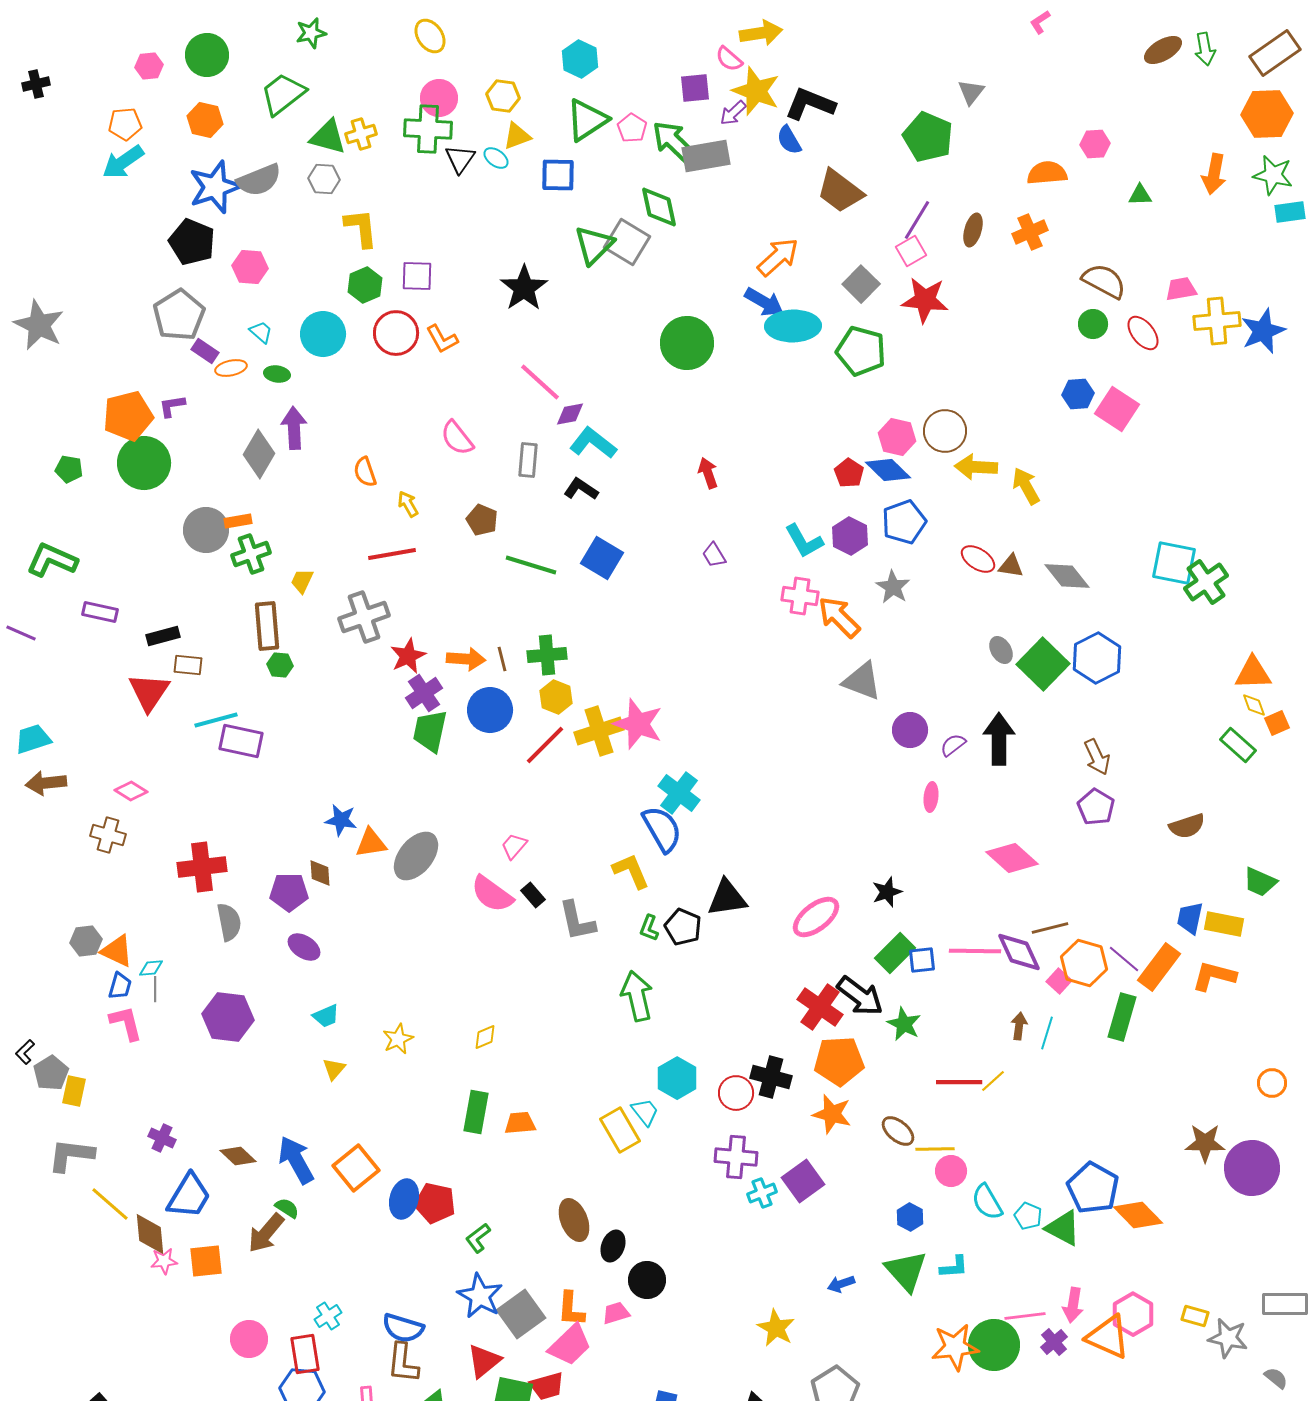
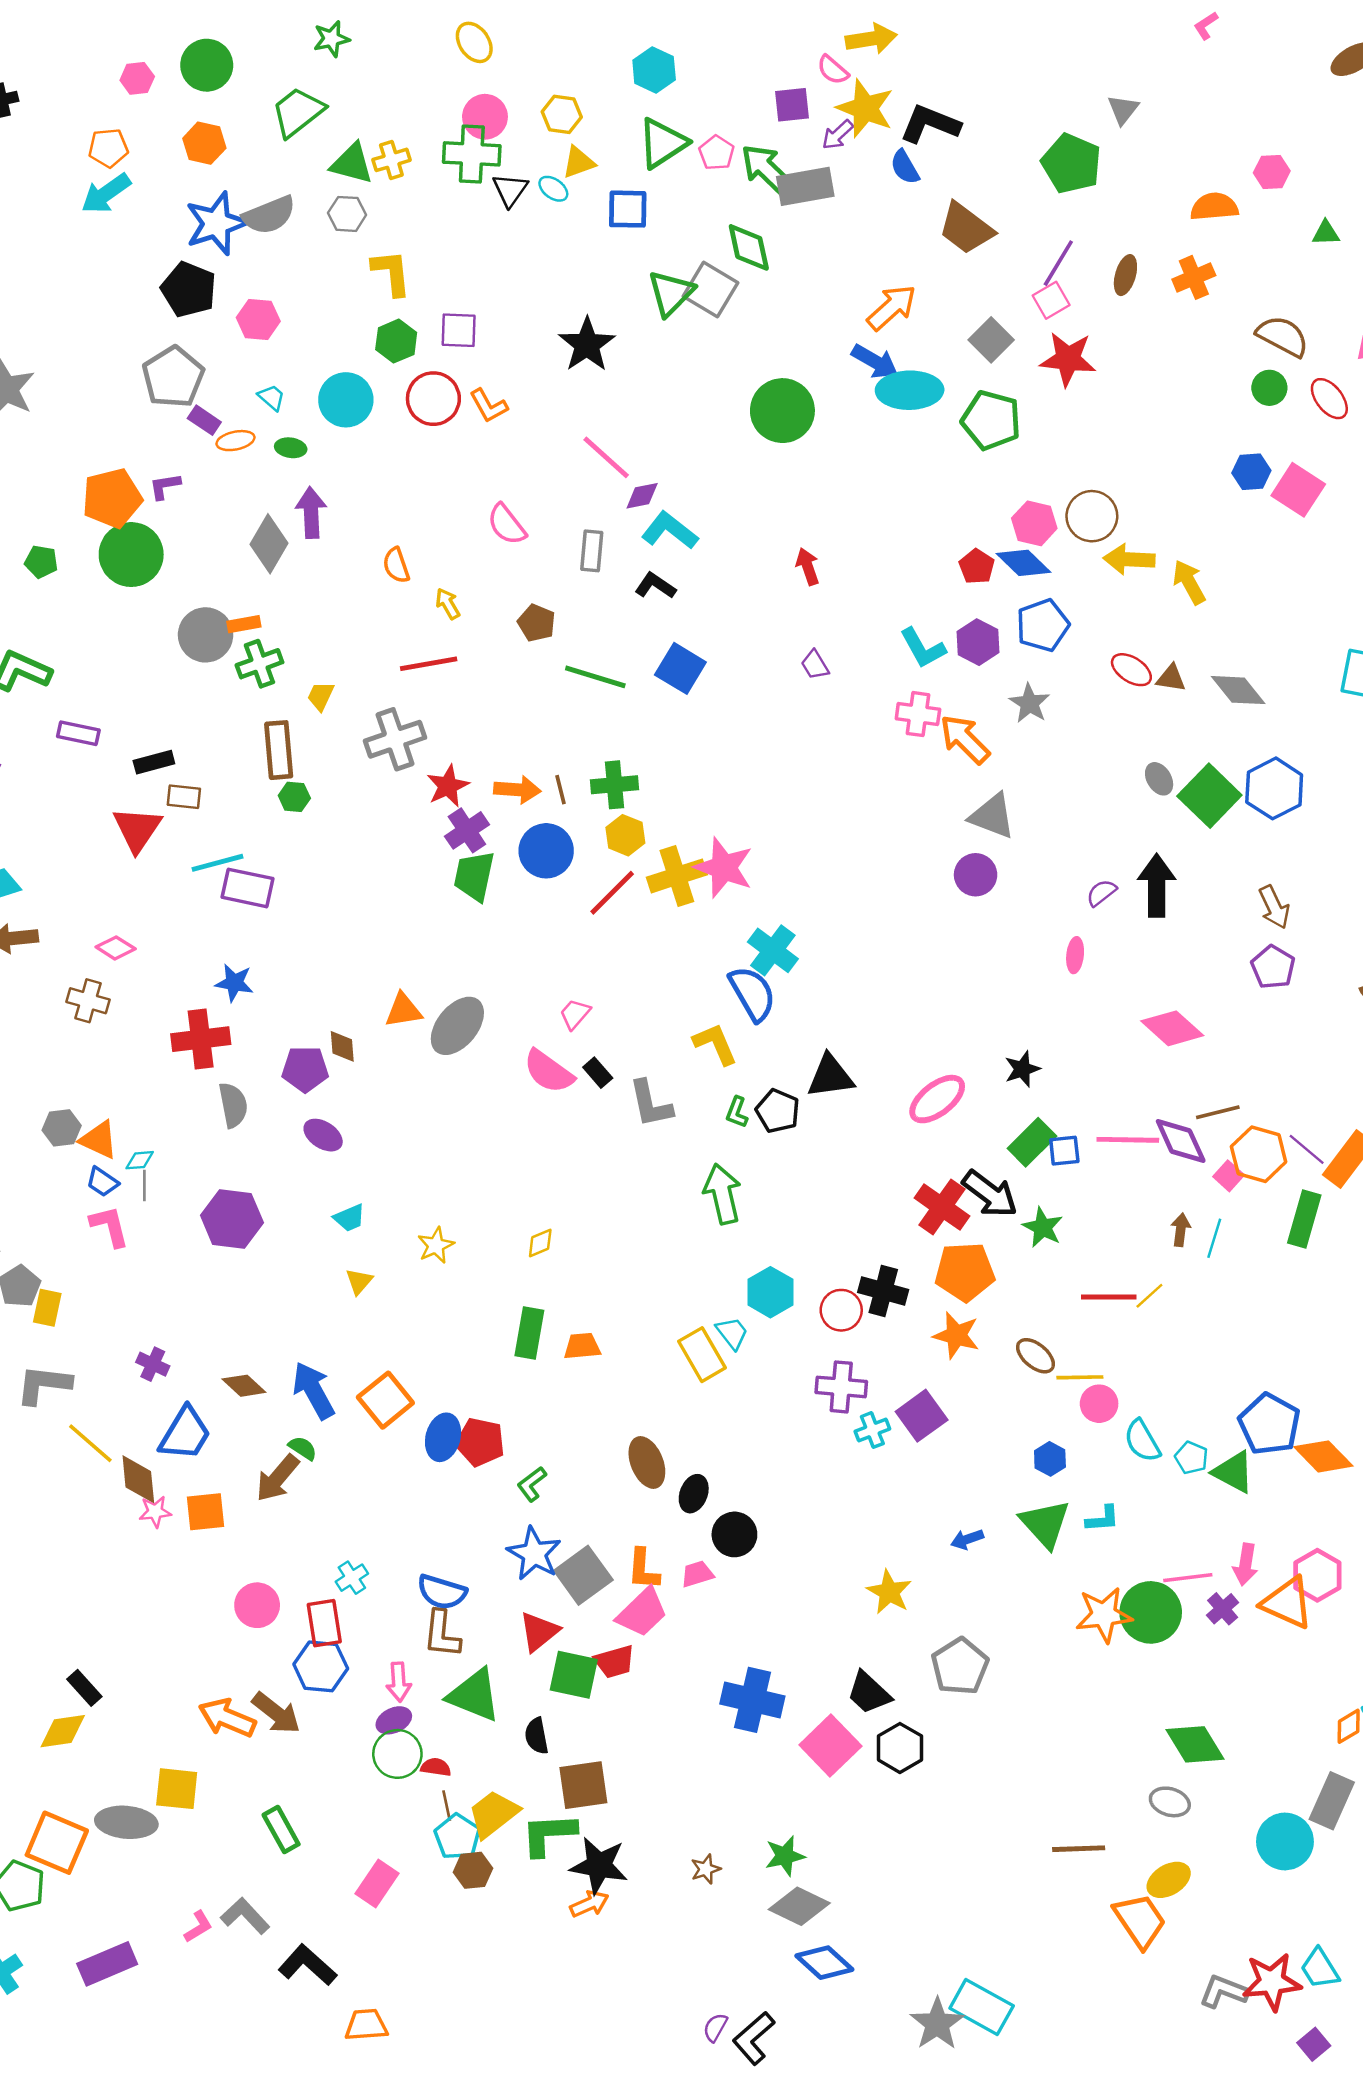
purple circle: (910, 730) -> (976, 875), moved
blue star: (341, 820) -> (234, 983), moved
blue trapezoid: (120, 986) -> (102, 1182), turned 108

